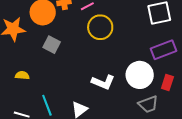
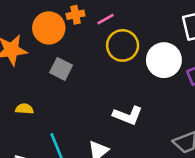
white circle: (140, 75) -> (164, 60), moved

